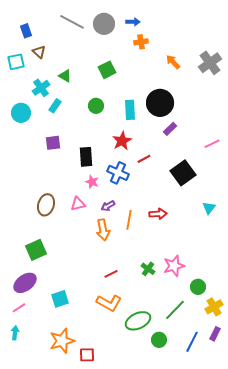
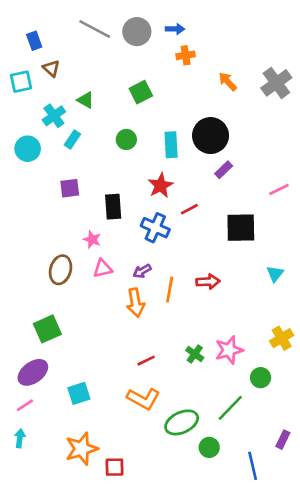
black square: (183, 173) -> (241, 228), turned 35
pink star: (92, 182) -> (92, 239), moved
yellow cross: (214, 307) -> (282, 338), moved
blue line: (192, 342) -> (253, 466), moved, turned -40

